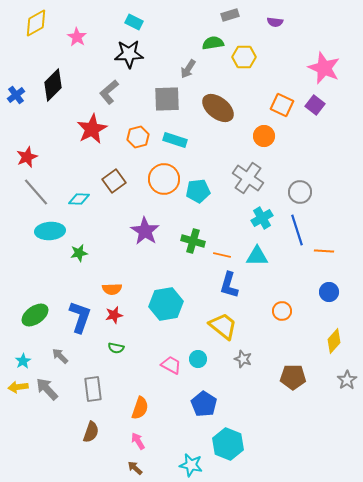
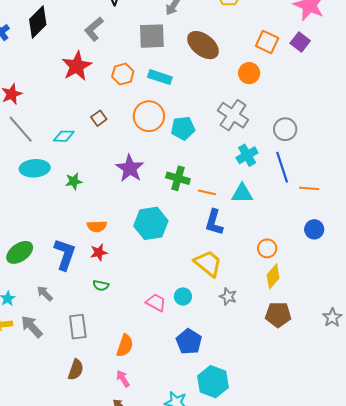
brown square: (114, 181) -> (99, 118), size x0.7
green star: (79, 253) -> (74, 181), moved
cyan hexagon: (166, 304) -> (151, 223), moved
yellow diamond: (334, 341) -> (273, 276), moved

